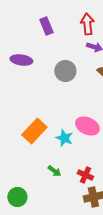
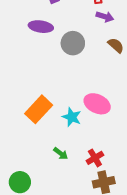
purple ellipse: (21, 60) -> (41, 27), moved
red cross: (85, 175) -> (95, 158), turned 35

